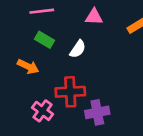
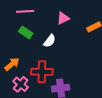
pink triangle: (94, 17) -> (63, 18), turned -32
orange arrow: (28, 67) -> (12, 64), moved, turned -70

